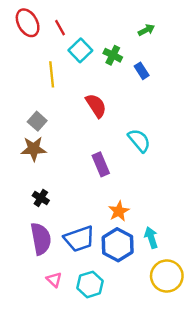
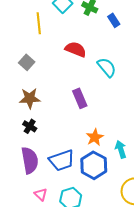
red semicircle: (96, 106) -> (76, 49), turned -35
cyan semicircle: (139, 140) -> (107, 67), moved
brown star: (34, 149) -> (30, 98), moved
cyan arrow: (151, 238) -> (121, 149), moved

